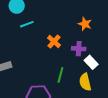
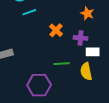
white rectangle: (91, 62) -> (93, 52), turned -48
green line: (60, 75) -> (62, 64), turned 70

